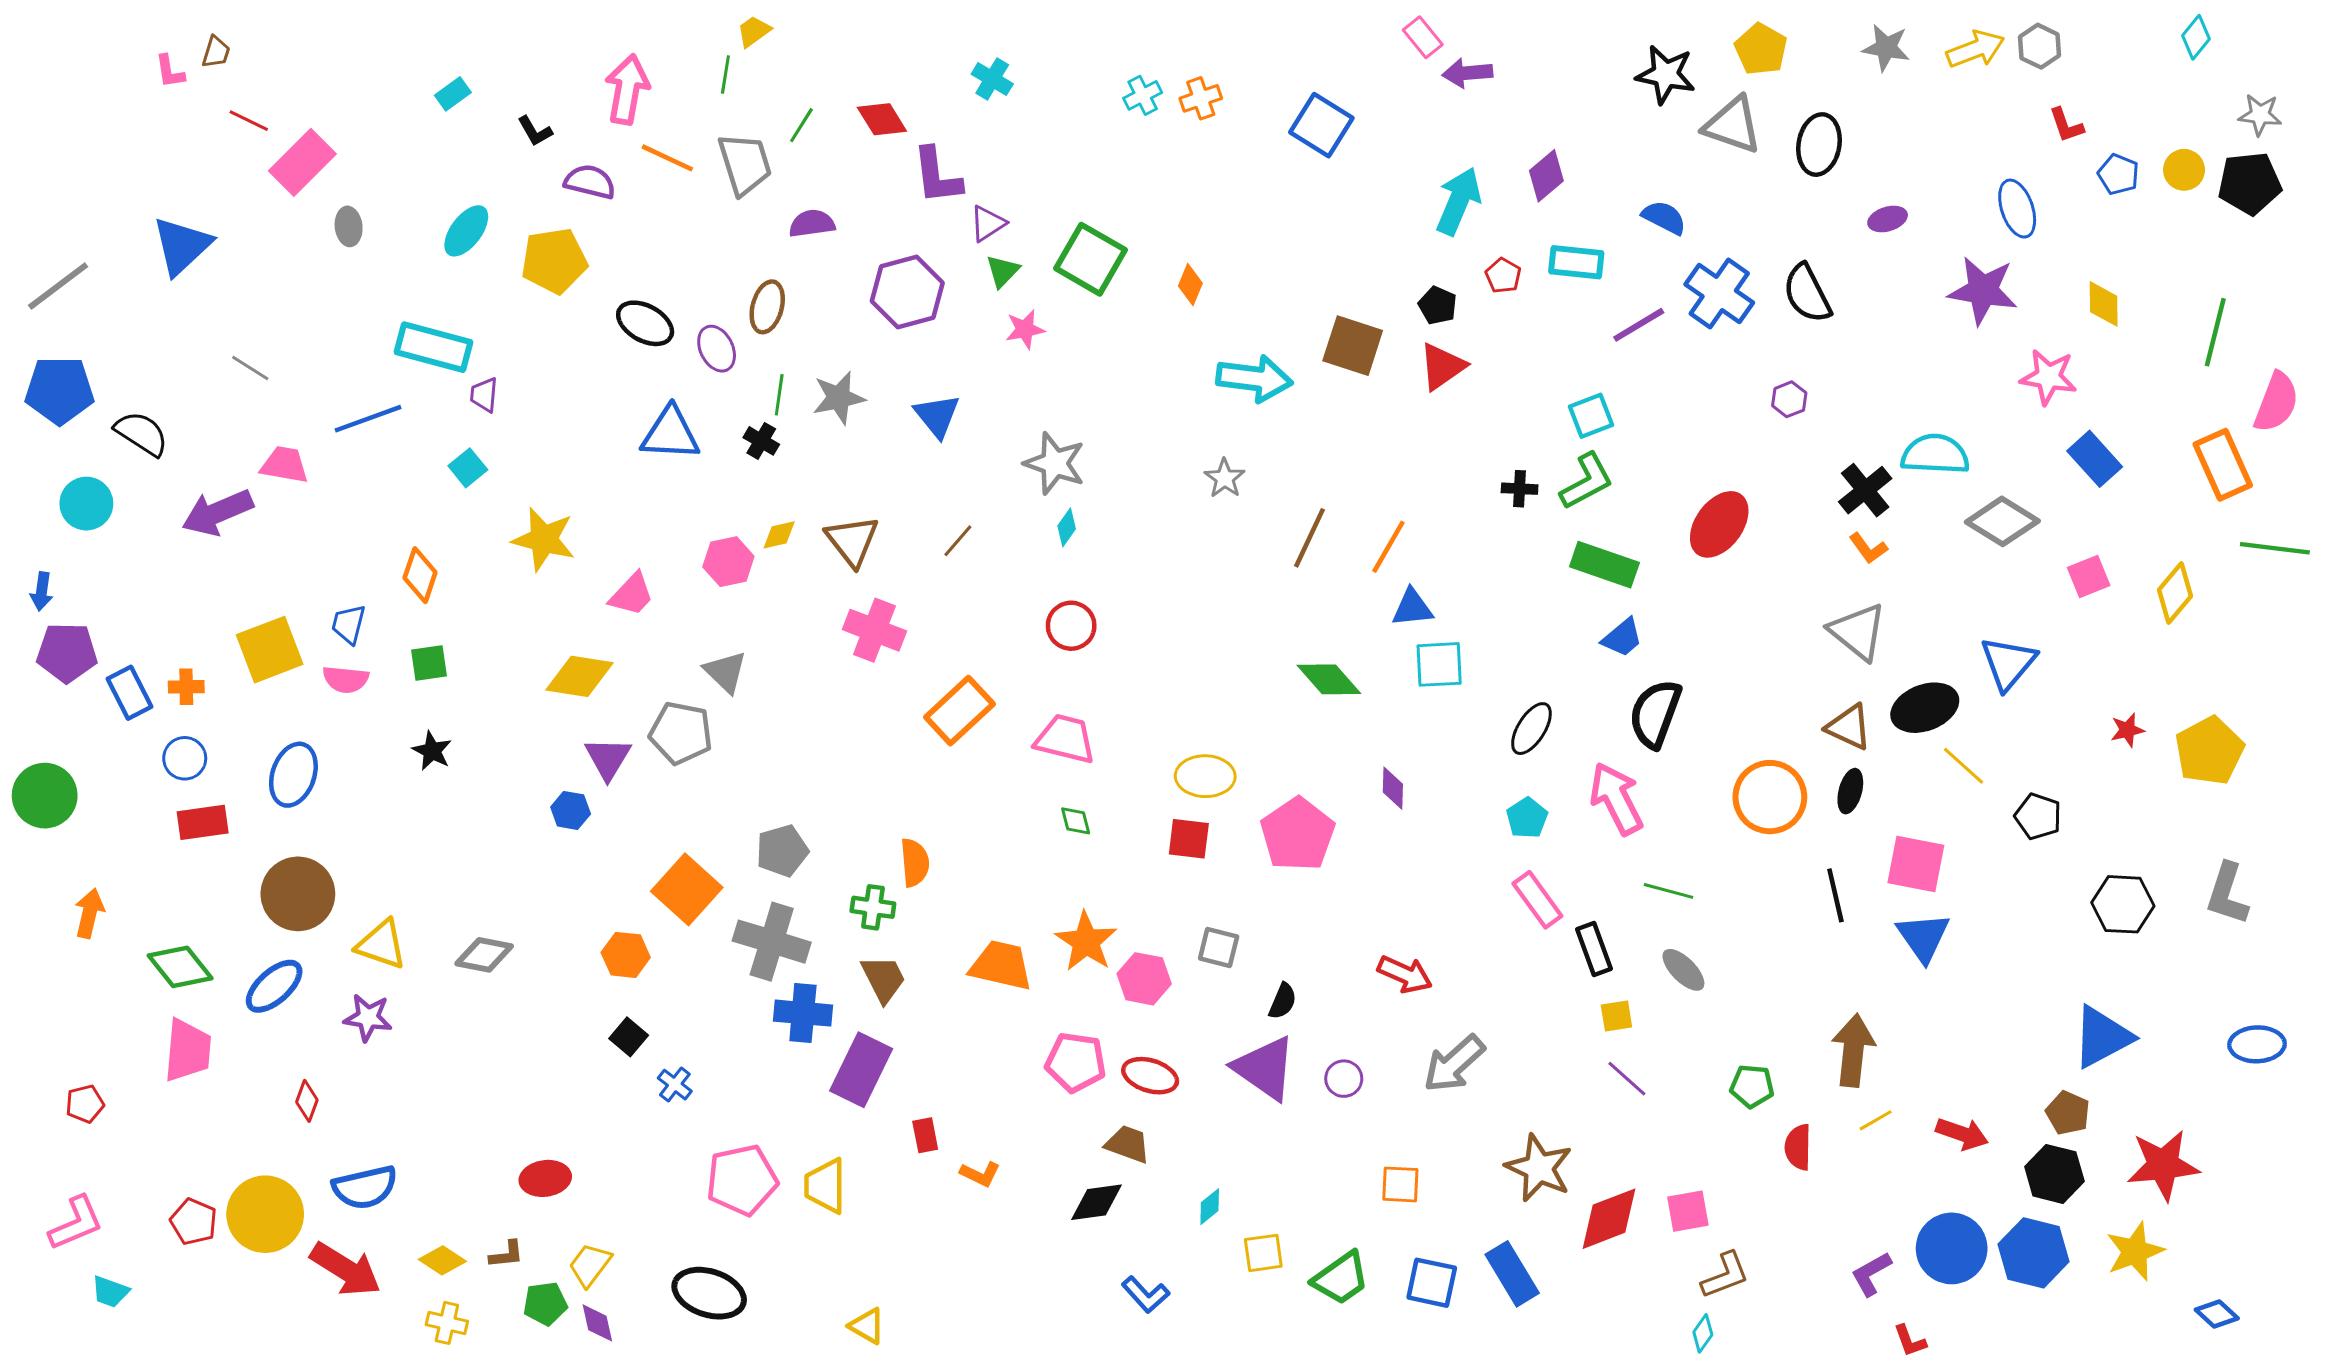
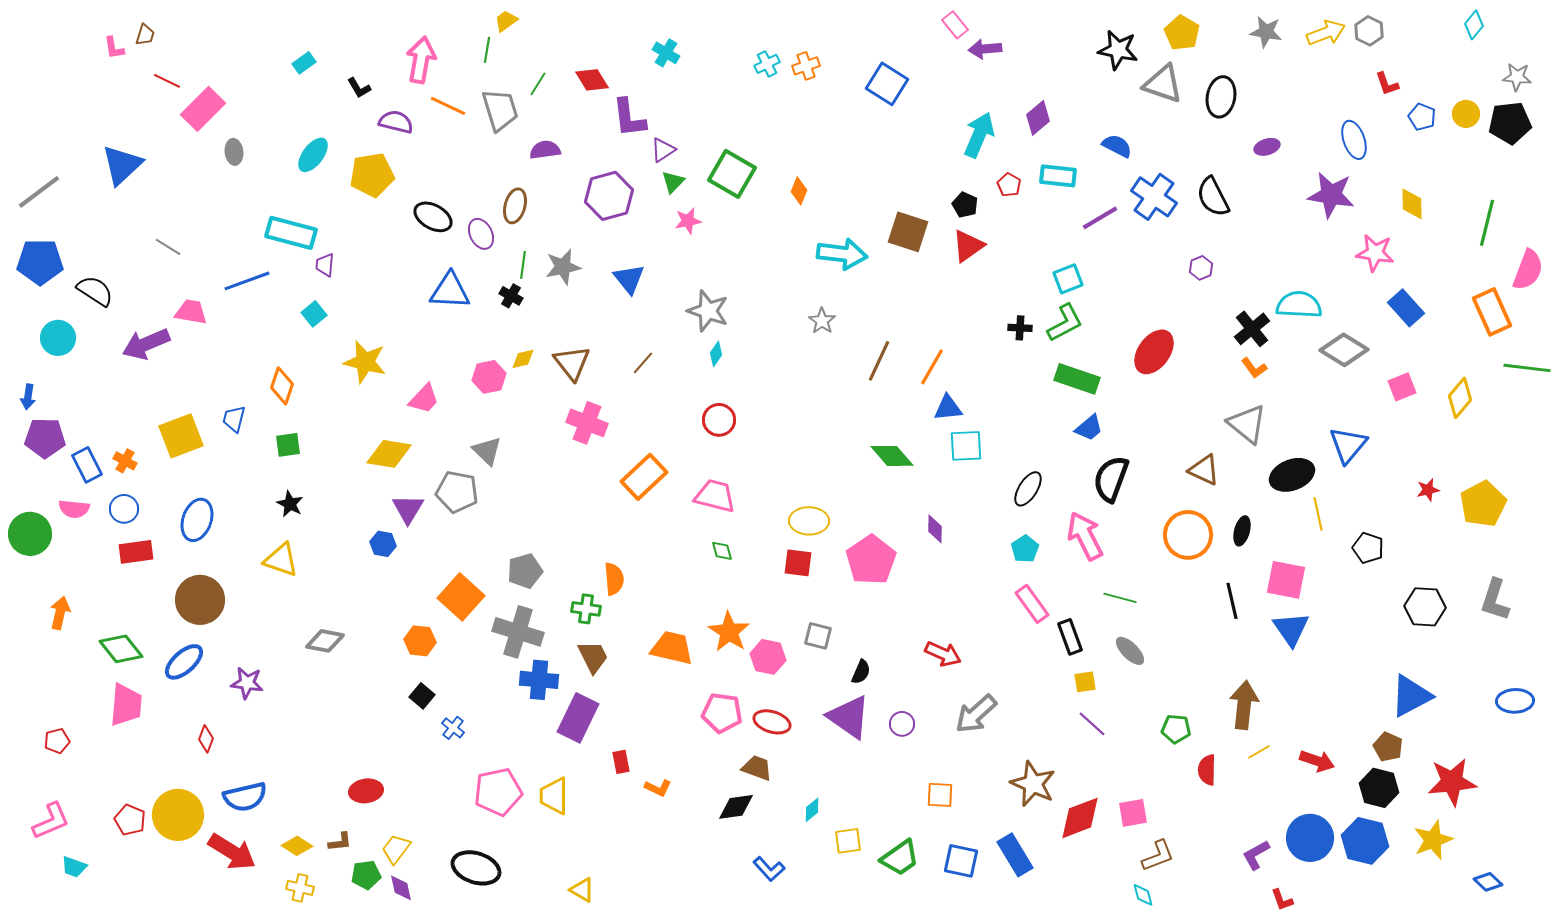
pink semicircle: (346, 679) -> (74, 509), moved
orange cross: (186, 687) -> (125, 461), turned 30
brown triangle: (1849, 727) -> (1204, 470), moved
yellow line: (1964, 766) -> (1318, 514), turned 36
yellow triangle: (381, 945) -> (281, 560), moved
cyan diamond: (1703, 1333) -> (1143, 895), turned -50

